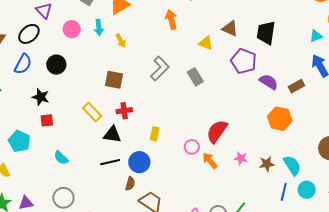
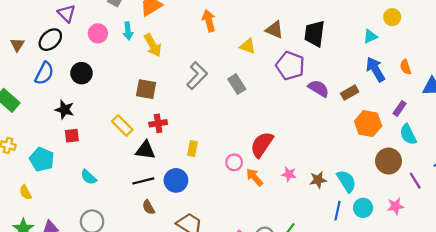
yellow arrow: (121, 41) -> (153, 45), size x1.5
orange hexagon: (280, 119) -> (368, 124), moved
brown semicircle: (130, 184) -> (149, 207), moved, turned 136

